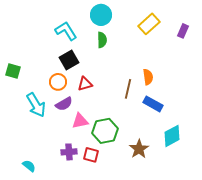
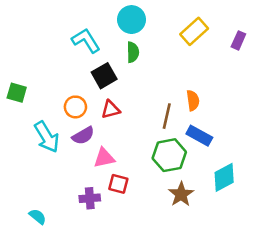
black square: (69, 60) -> (104, 76), moved
green hexagon: (105, 131) -> (169, 155), moved
red square: (91, 155) -> (118, 184), moved

